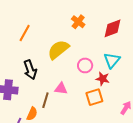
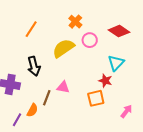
orange cross: (78, 22) -> (75, 22), moved
red diamond: (113, 28) -> (119, 31), turned 50
pink circle: (85, 65) -> (90, 40), moved

